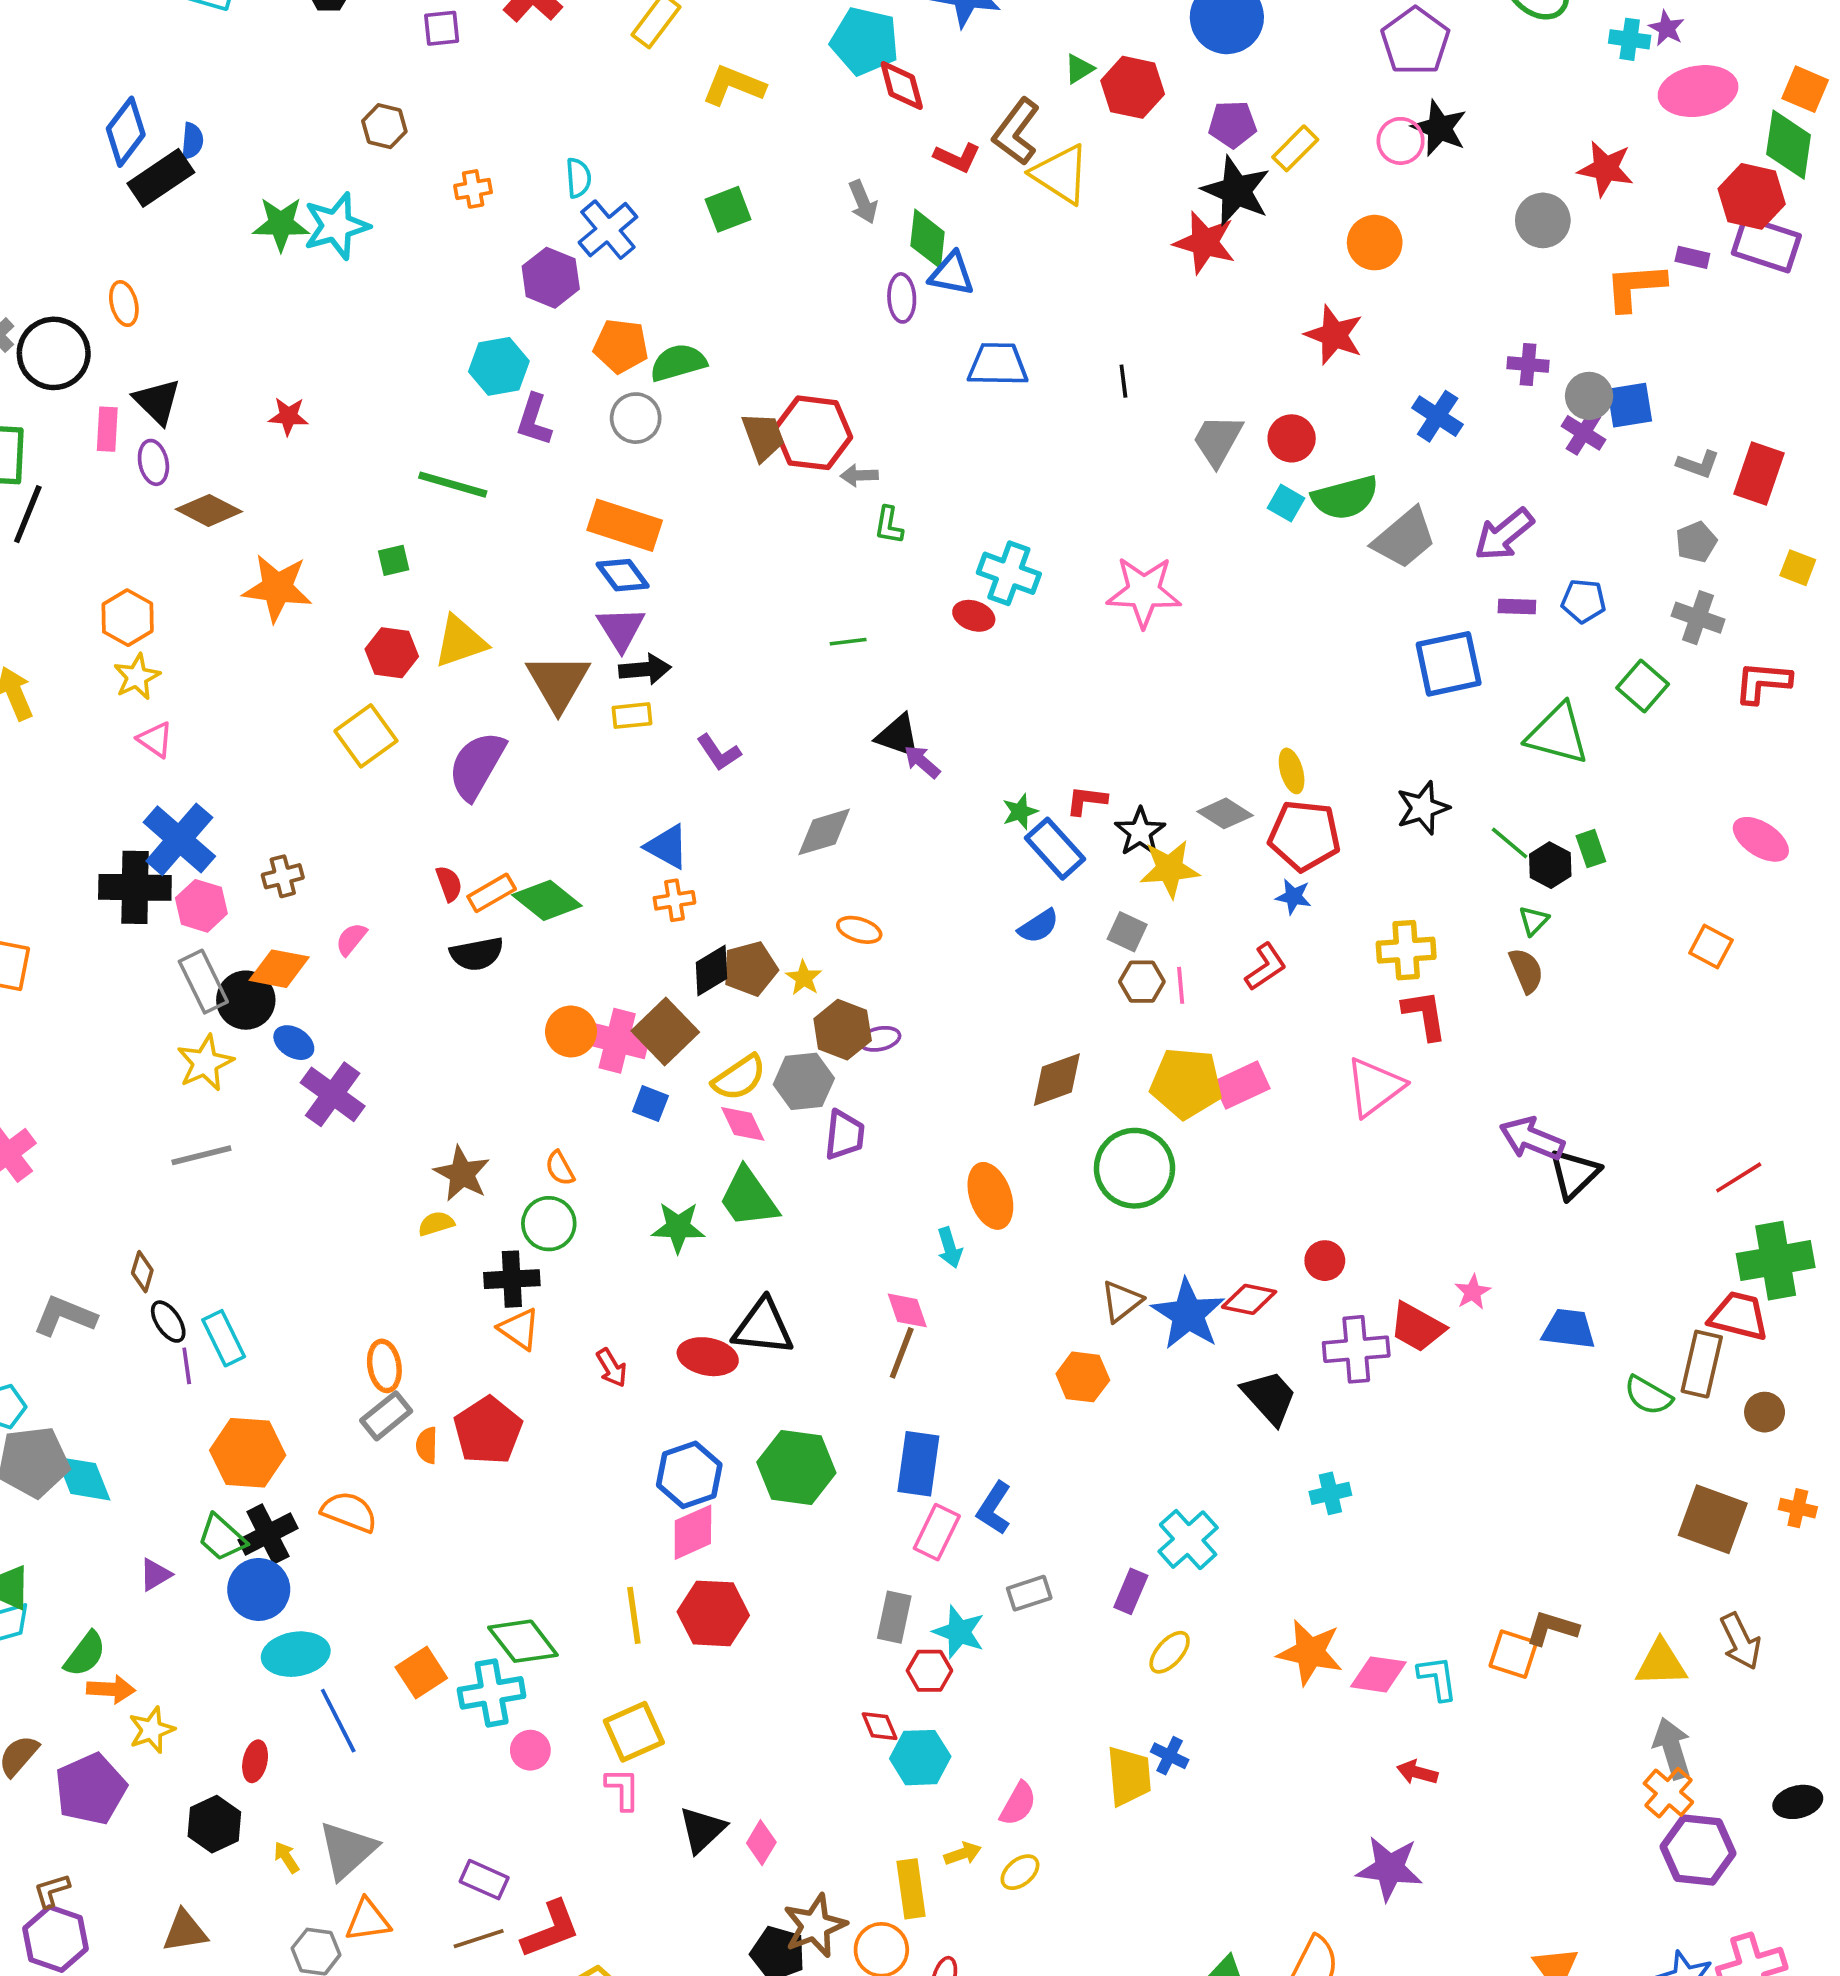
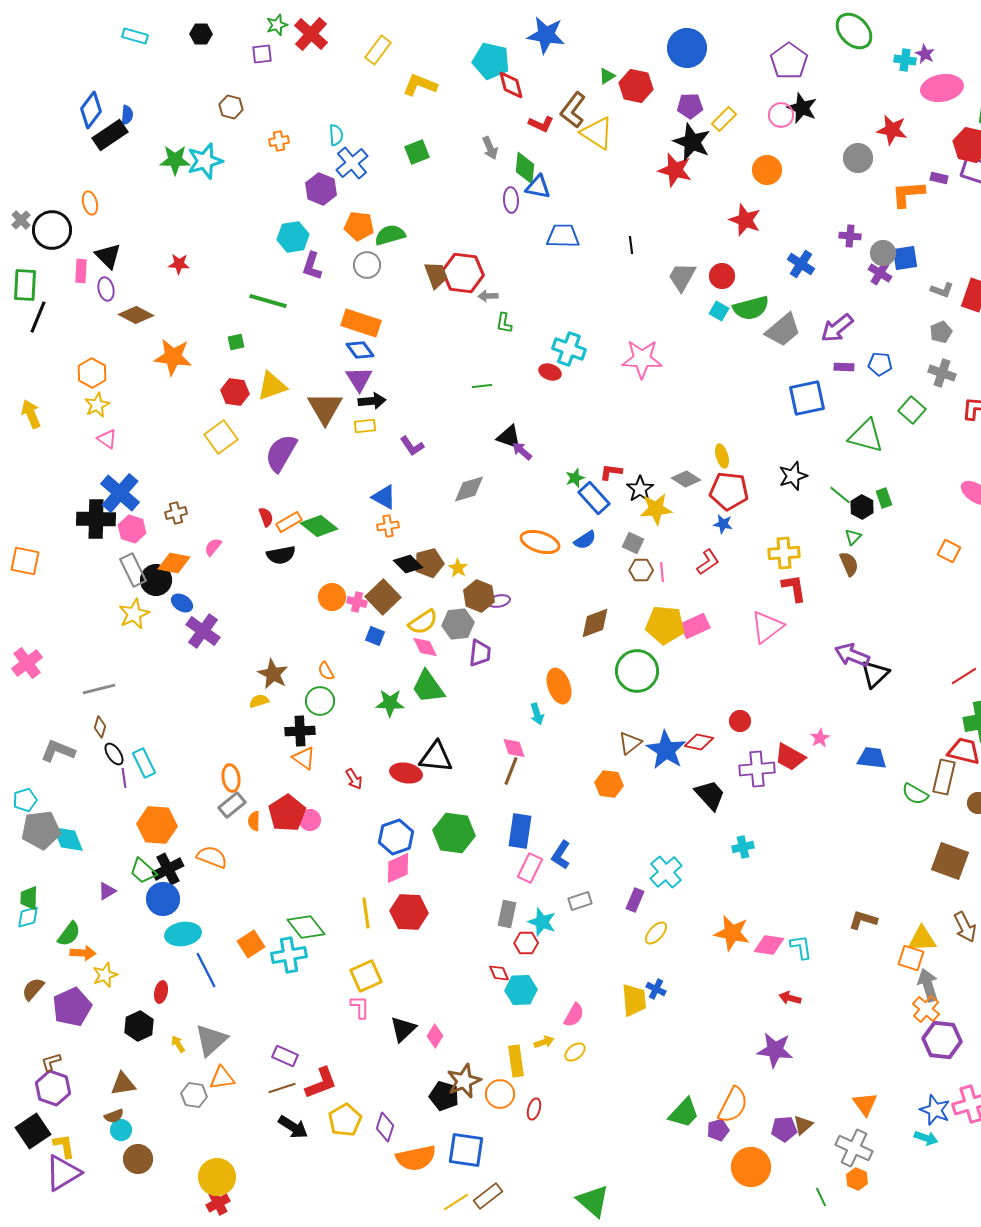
orange ellipse: (859, 930) -> (540, 542), moved, size x1.6
black diamond: (711, 971) -> (408, 564), turned 76
pink cross: (617, 1041) -> (357, 602), size x0.6
gray line: (201, 1155) -> (99, 689), moved
orange square: (1513, 1654) -> (911, 958), moved
pink circle: (530, 1750) -> (310, 820), moved

